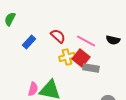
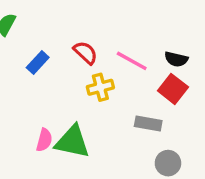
red square: (81, 58) -> (173, 89), moved
gray rectangle: (91, 68) -> (148, 124), moved

